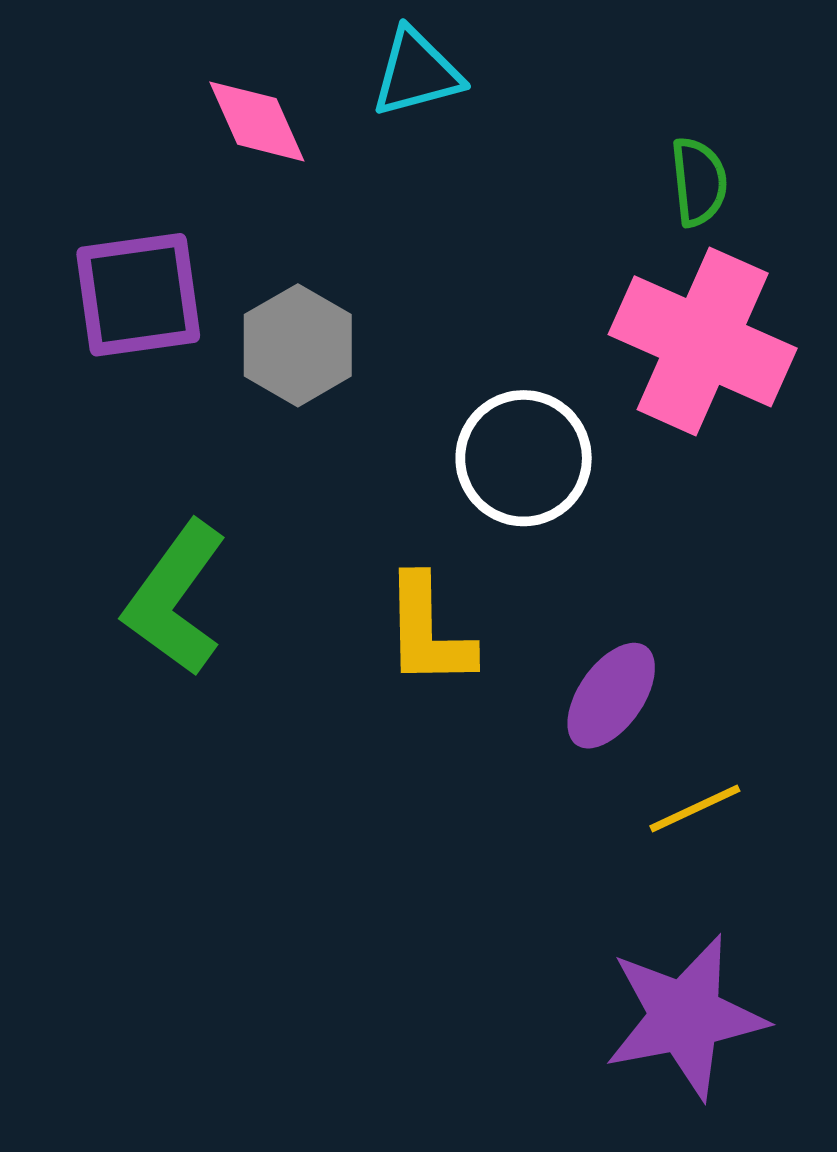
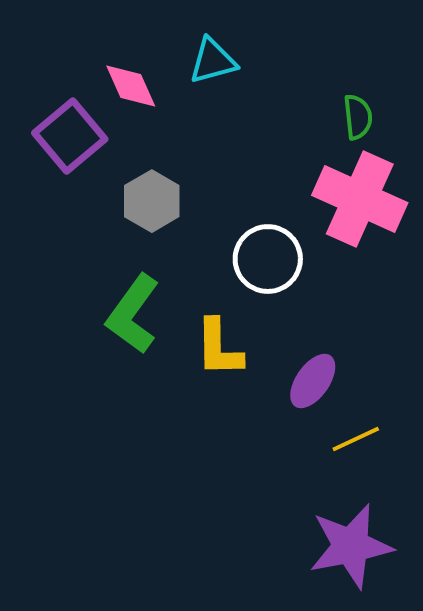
purple square: (138, 295) -> (70, 136), moved, turned -32
green L-shape: (175, 598) -> (133, 314), moved

